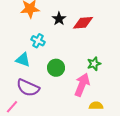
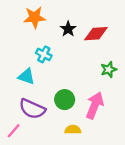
green star: (94, 64) -> (109, 69), moved
green circle: (56, 68) -> (65, 100), moved
yellow semicircle: (96, 106) -> (73, 130), moved

